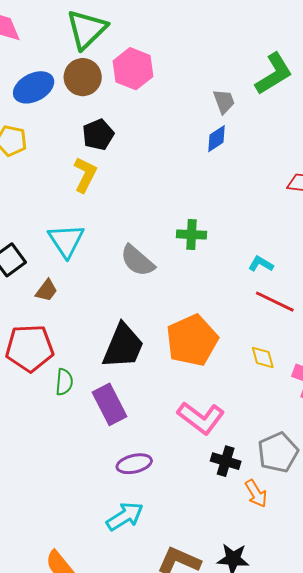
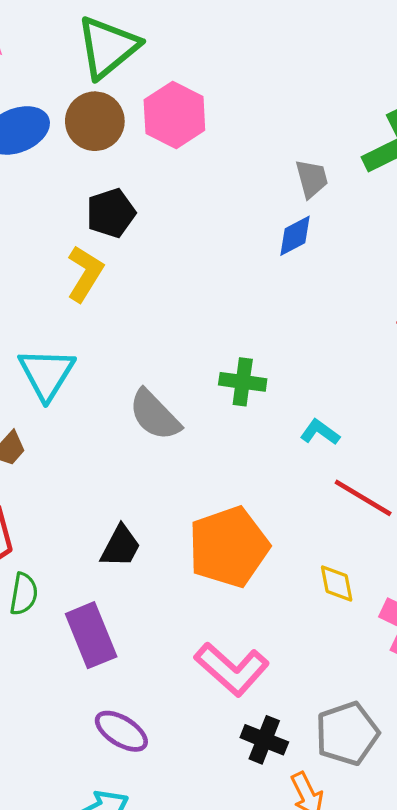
cyan L-shape: (261, 264) -> (320, 432), moved
black trapezoid: (123, 346) -> (121, 546), size x0.6
purple ellipse: (134, 464) -> (121, 731), turned 40

